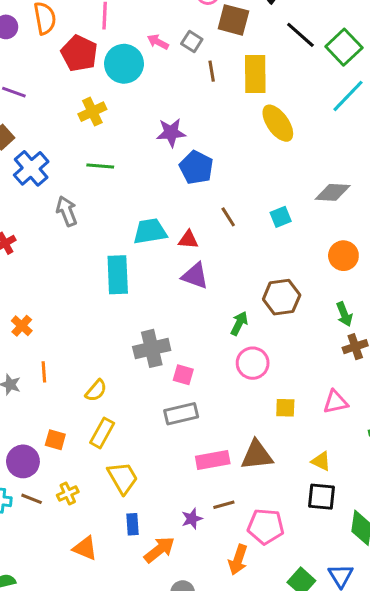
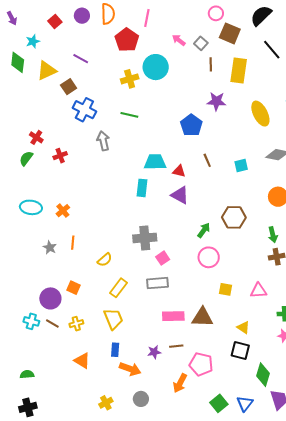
cyan circle: (124, 64) -> (156, 67), moved
yellow ellipse: (278, 123) -> (260, 114), moved
purple star: (171, 133) -> (216, 101), moved
blue cross: (31, 168) -> (84, 110), turned -30
cyan rectangle: (118, 275) -> (142, 188), moved, size x0.7
pink square: (183, 375) -> (163, 258), turned 32
yellow rectangle: (102, 433) -> (118, 288), moved
orange arrow: (159, 550) -> (130, 369), turned 50

